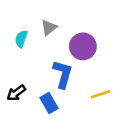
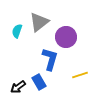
gray triangle: (49, 28) -> (39, 22), size x1.5
black arrow: (16, 93) -> (18, 87), moved

